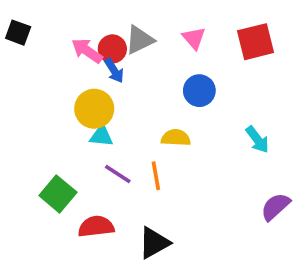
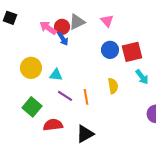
red square: (256, 42) -> (132, 52), moved
yellow circle: (94, 109) -> (31, 68), moved
yellow semicircle: (176, 138) -> (113, 86), moved, turned 77
purple semicircle: (275, 207) -> (152, 114), turned -48

